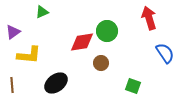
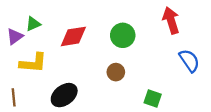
green triangle: (42, 12) -> (33, 24), moved
red diamond: (82, 42) -> (73, 36), moved

